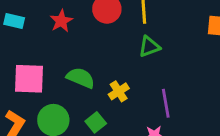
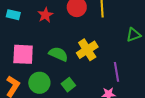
green triangle: (149, 47) -> (134, 35), moved
yellow cross: (119, 91) -> (87, 50), moved, size x1.5

